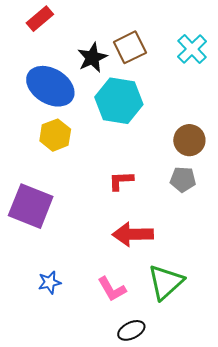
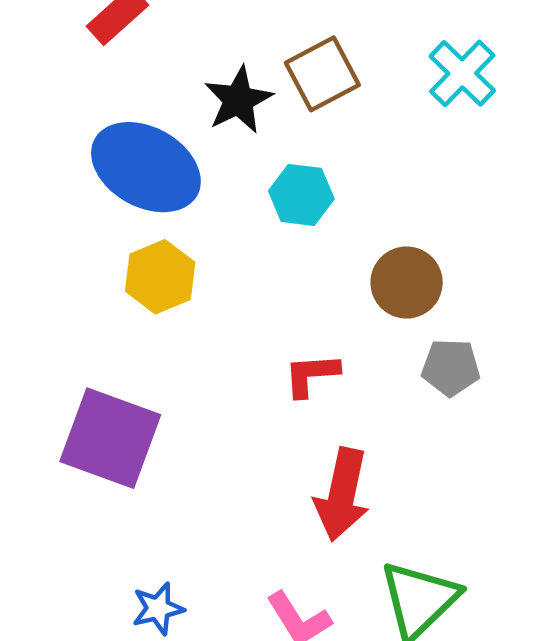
cyan hexagon: (119, 101) -> (301, 195), size x0.6
brown circle: (189, 140) -> (407, 282), moved
red arrow: (133, 234) -> (342, 494), turned -75

